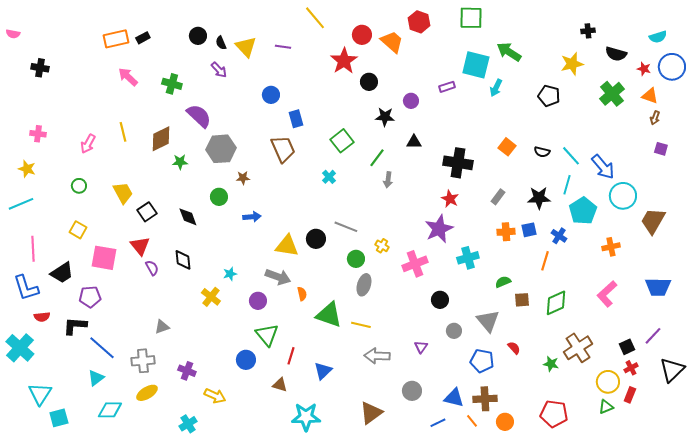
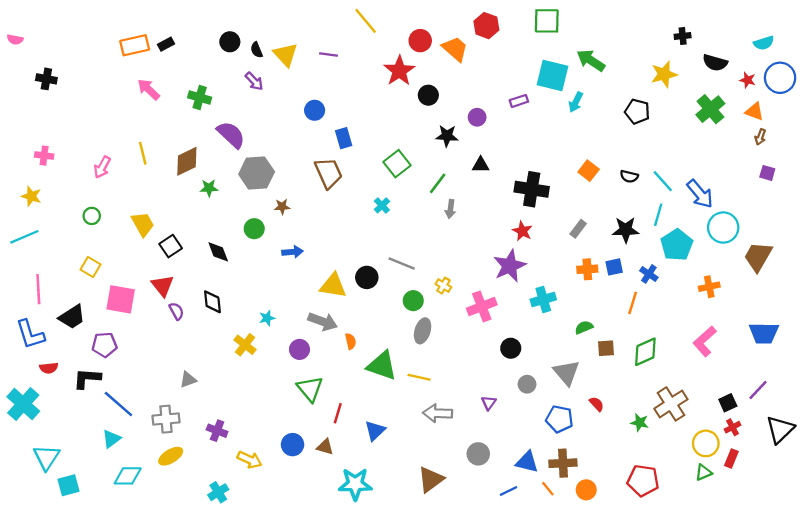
blue circle: (246, 360) -> (293, 445), moved

